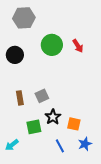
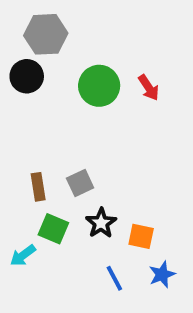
black circle: (15, 55) -> (27, 76), moved
green square: (34, 127) -> (53, 229), moved, turned 35
cyan arrow: (12, 145) -> (23, 255), moved

